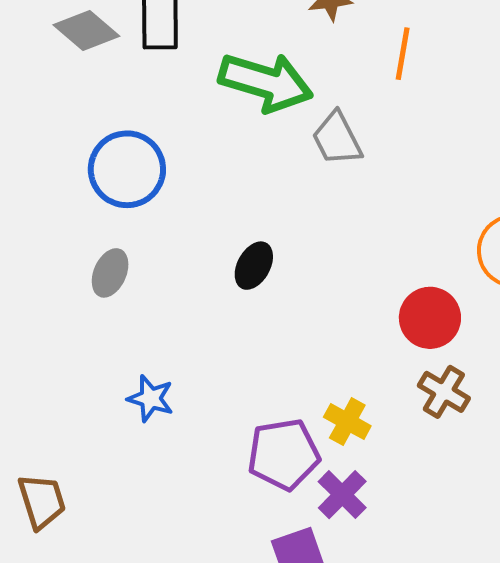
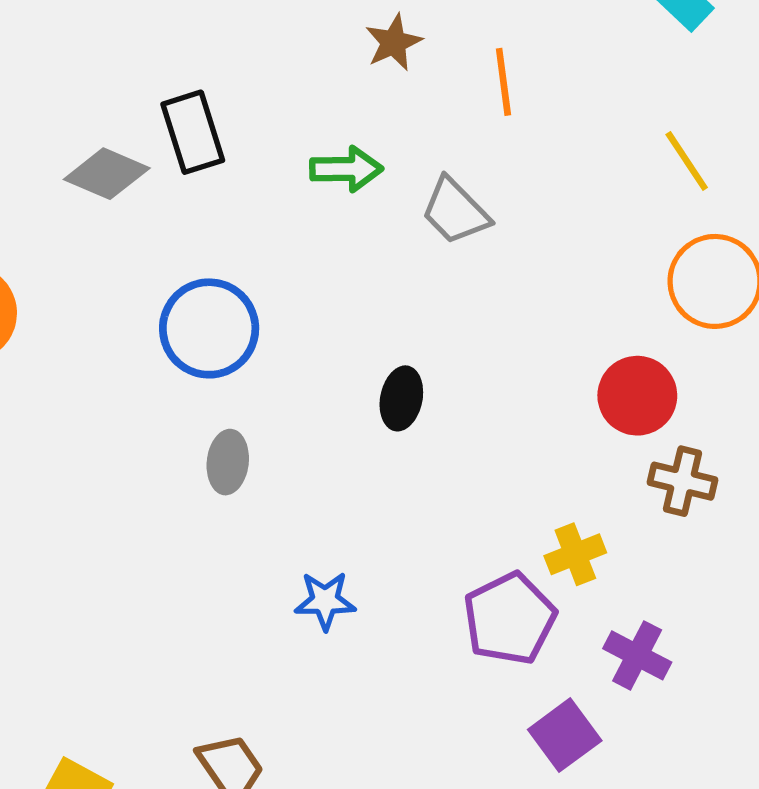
green arrow: (266, 82) -> (346, 169), size x0.6
yellow cross: (347, 422) -> (575, 554), turned -33
purple cross: (342, 495) -> (637, 655), moved

